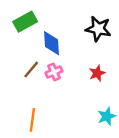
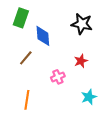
green rectangle: (25, 22) -> (21, 18), turned -42
pink cross: (54, 72) -> (58, 77), moved

